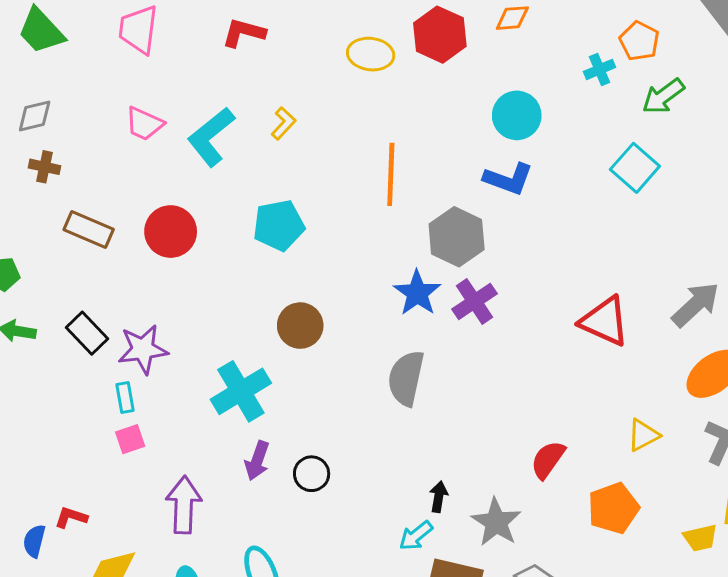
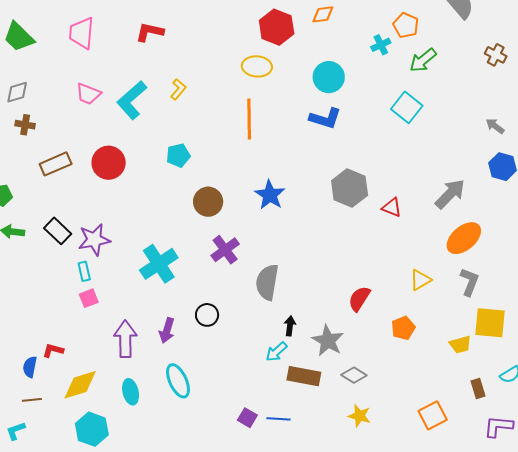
yellow ellipse: (371, 54) -> (257, 66), moved
cyan pentagon: (279, 225) -> (178, 155), size x0.7
brown rectangle: (89, 230) -> (56, 164), turned -44
gray hexagon: (457, 237) -> (350, 188), moved
purple cross: (475, 301) -> (225, 250), moved
red triangle: (605, 321) -> (392, 207), size x0.6
brown circle: (300, 326) -> (208, 202), moved
gray semicircle: (406, 378) -> (267, 282), moved
purple arrow: (257, 461) -> (167, 330), moved
orange pentagon: (613, 508) -> (403, 328), size x0.7

